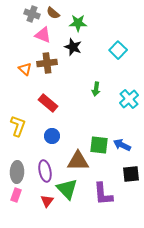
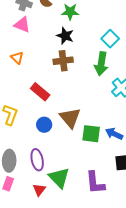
pink triangle: (43, 35) -> (22, 25), moved
brown cross: (47, 63) -> (63, 61), moved
green arrow: (96, 89) -> (101, 64), moved, size x1.6
brown triangle: (78, 161) -> (70, 118), moved, turned 50

